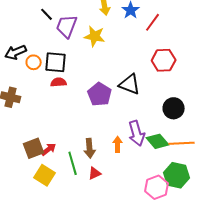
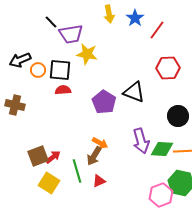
purple trapezoid: (67, 26) -> (71, 34), turned -120
yellow star: (95, 36) -> (87, 54), moved
green diamond: (158, 141) -> (162, 149), turned -45
orange arrow: (118, 144) -> (100, 143), moved, turned 119
brown arrow: (90, 148) -> (94, 156), turned 36

